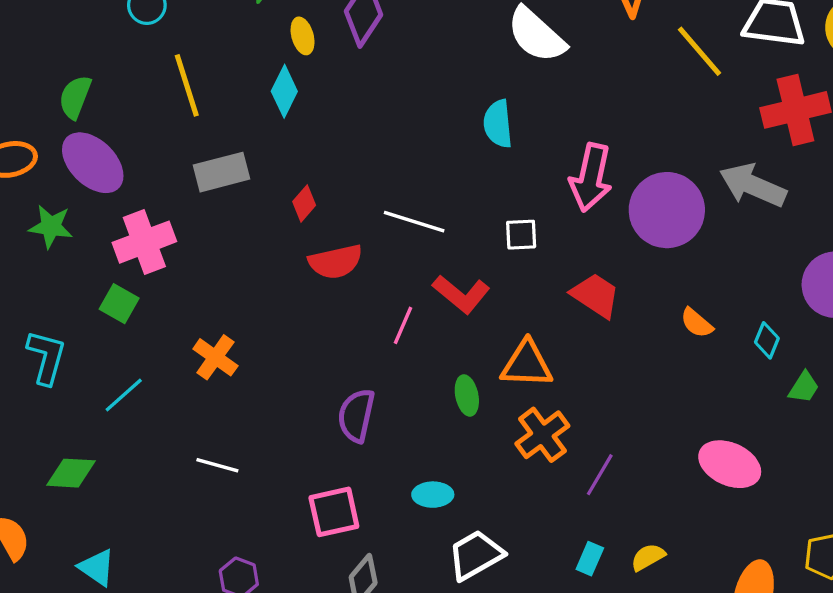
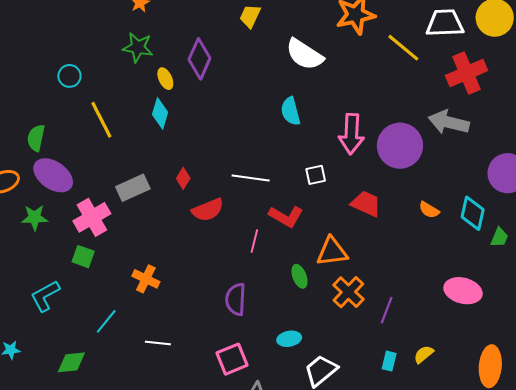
gray rectangle: (221, 172) -> (133, 188), moved
cyan diamond: (767, 340) -> (473, 213), size x1.6
cyan L-shape: (46, 357) -> (45, 296), turned -124
cyan line: (124, 395) -> (106, 321), moved

